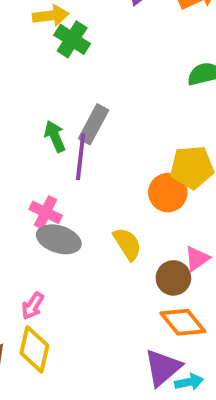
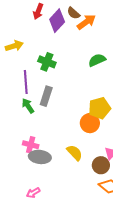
green cross: (72, 39) -> (47, 62), moved
purple line: (81, 157) -> (26, 82), moved
pink arrow: (33, 306) -> (33, 193), turned 40

